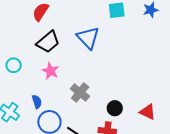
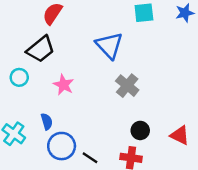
black trapezoid: (48, 42) -> (41, 49), moved
gray cross: (80, 93) -> (127, 86), moved

